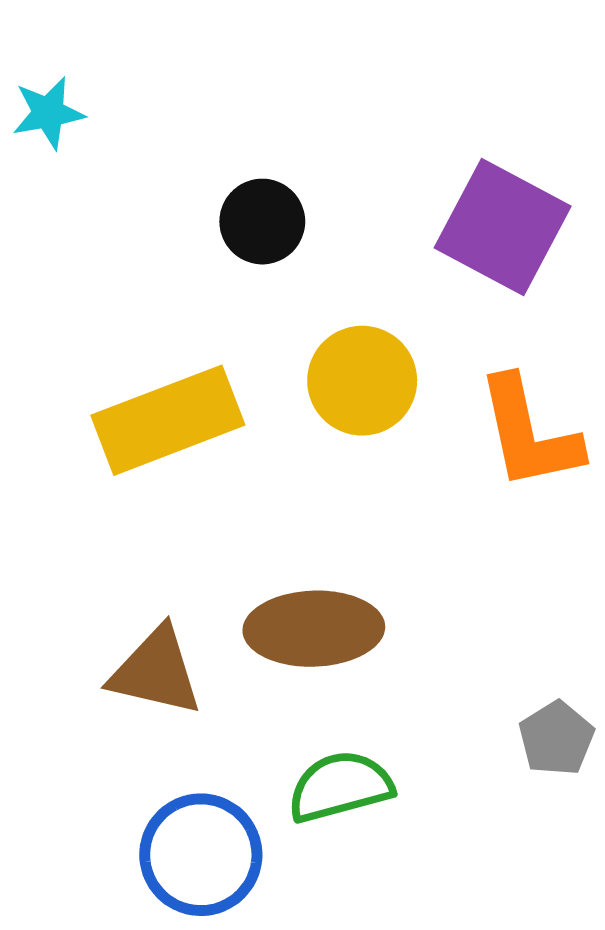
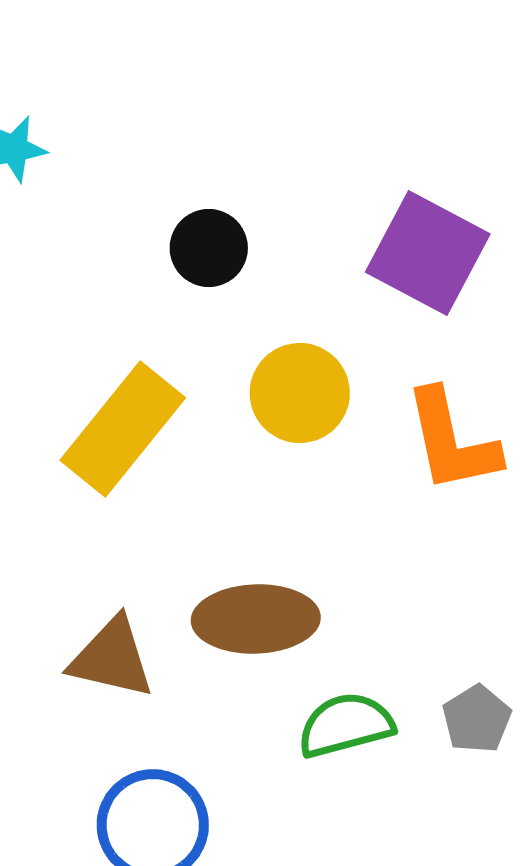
yellow rectangle: (168, 420) -> (123, 429), turned -30
green semicircle: (340, 787) -> (346, 725), moved

